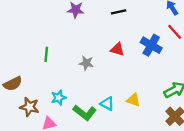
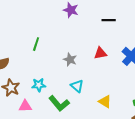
red triangle: (117, 49) -> (100, 53), turned -40
cyan triangle: (107, 104) -> (77, 86), moved

